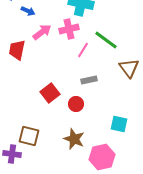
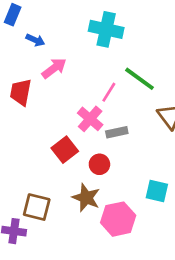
pink cross: (69, 29) -> (90, 119), moved, turned -36
brown star: (74, 139) -> (86, 198), moved
pink hexagon: (102, 157) -> (118, 219), moved

